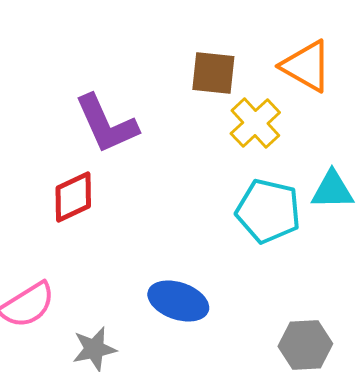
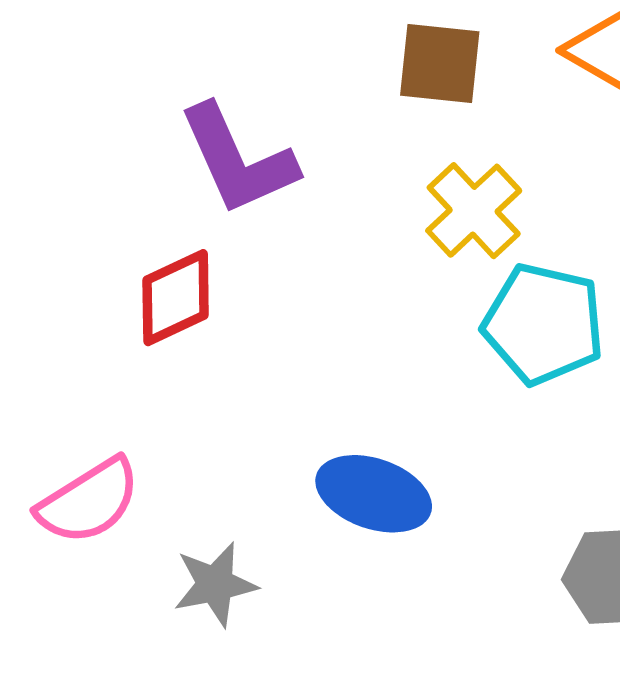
yellow cross: (255, 123) -> (474, 211), moved

